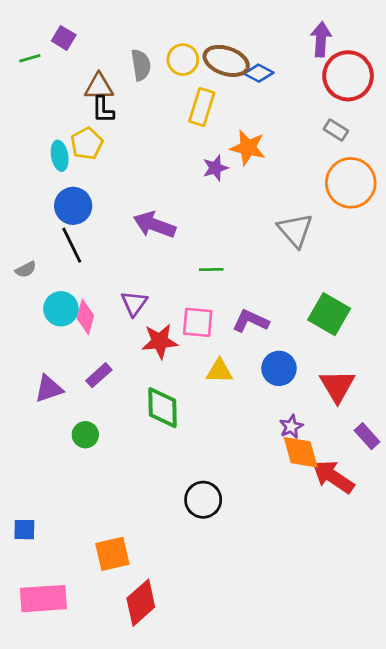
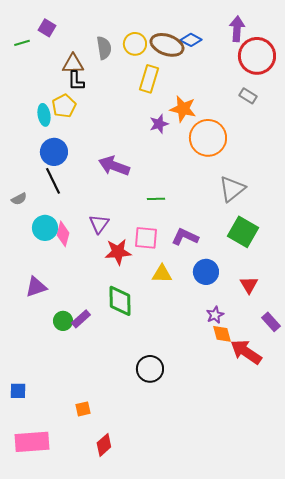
blue diamond: (259, 73) -> (191, 40), moved
orange circle: (351, 183) -> (208, 138), moved
gray triangle: (295, 230) -> (232, 189), moved, turned 32
purple rectangle: (99, 375) -> (81, 319), moved
red triangle: (337, 386) -> (249, 285), size x0.7
orange diamond: (301, 452) -> (222, 334), size x0.7
orange square: (112, 554) -> (83, 409), size x0.6
red diamond: (141, 603) -> (104, 445), size x0.7

